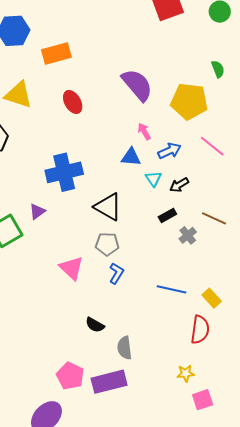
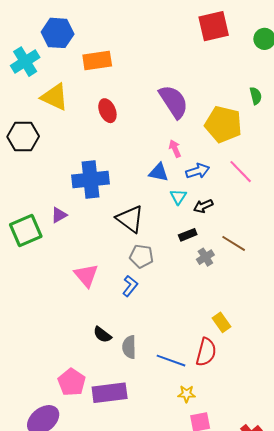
gray pentagon: (107, 244) -> (141, 256), moved
blue line: (171, 289) -> (171, 361), moved
gray semicircle: (124, 348) -> (129, 347), moved

